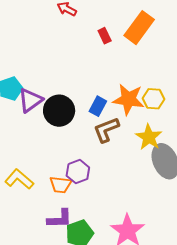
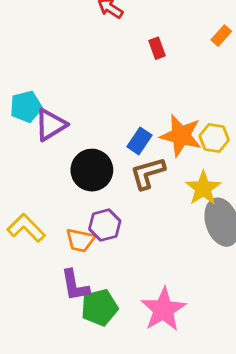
orange rectangle: (139, 28) -> (221, 36), moved, size x0.5
black circle: (59, 111) -> (92, 170), moved
purple L-shape: (60, 219) -> (75, 285), turned 76

